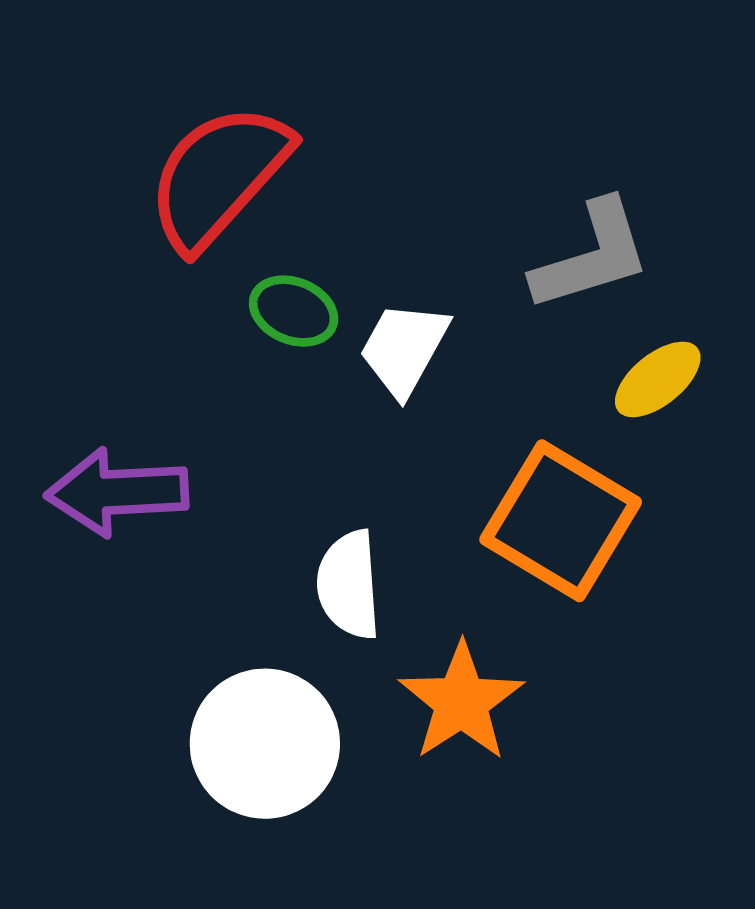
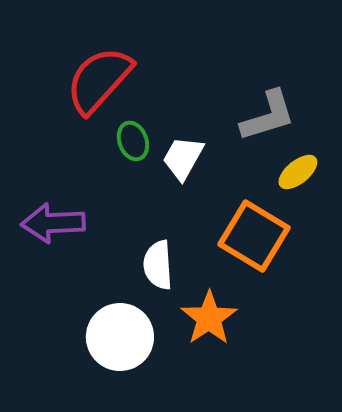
green ellipse: (294, 311) -> (133, 141), turned 48

